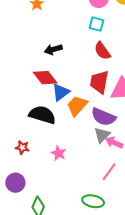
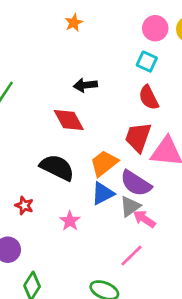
blue triangle: (61, 92) -> (103, 193), moved

